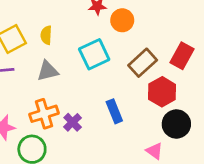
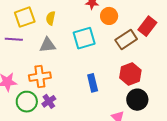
red rectangle: (182, 56) -> (147, 26), moved
brown rectangle: (143, 63) -> (126, 39), moved
purple cross: (73, 122) -> (49, 101), moved

